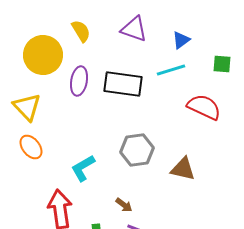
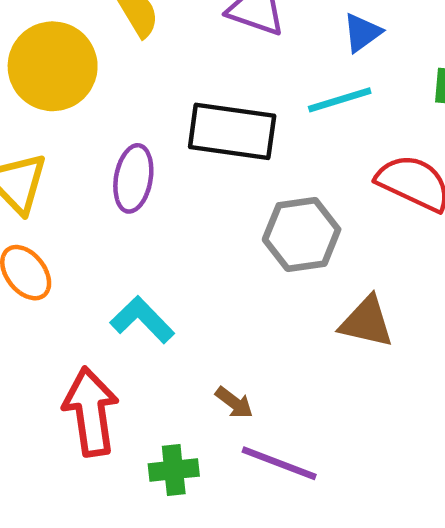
purple ellipse: (79, 81) -> (133, 178), moved
gray hexagon: (137, 150) -> (302, 234), moved
cyan L-shape: (83, 168) -> (142, 320), turned 76

